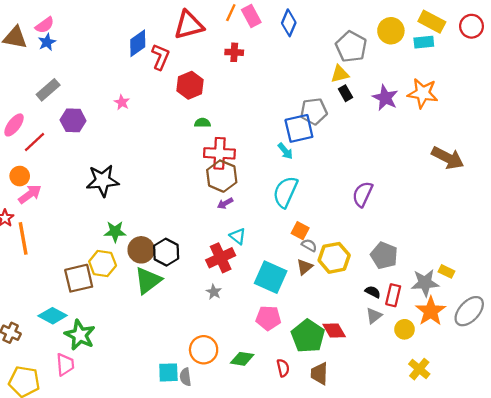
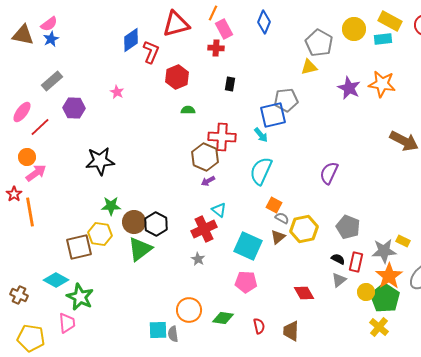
pink rectangle: (251, 16) -> (224, 29), moved
black rectangle: (345, 93) -> (230, 84), moved, turned 40
red cross: (219, 153) -> (222, 137), moved
green pentagon: (308, 336) -> (385, 298), moved

